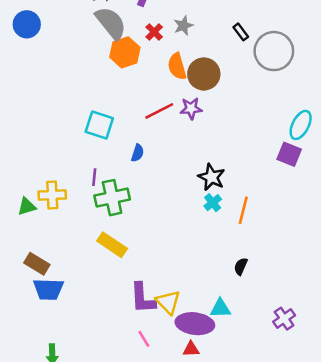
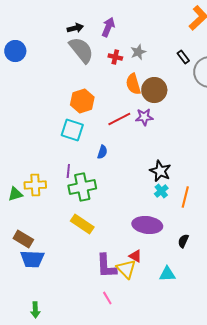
red cross: (154, 32) -> (115, 57), turned -32
orange hexagon: (125, 52) -> (82, 101), moved
purple ellipse: (195, 324) -> (147, 225), moved
red triangle: (191, 349) -> (135, 256), moved, turned 32

